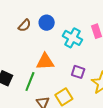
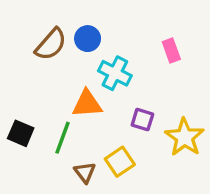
brown semicircle: (25, 25) -> (51, 44), size x1.5
cyan cross: (72, 38) -> (115, 73), moved

